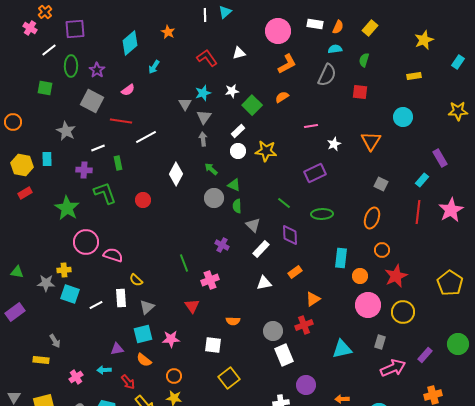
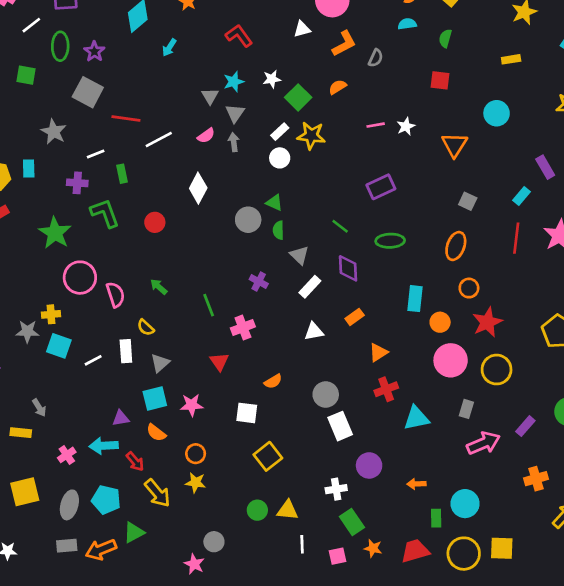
white triangle: (239, 53) -> (302, 29), moved
gray semicircle: (327, 75) -> (376, 58), moved, size x0.6
pink semicircle: (128, 90) -> (206, 136), moved
white star: (334, 144) -> (406, 126), moved
yellow star: (266, 151) -> (311, 136), moved
green arrow: (211, 169) -> (159, 287), moved
pink semicircle: (113, 255) -> (115, 295), turned 54
orange semicircle: (233, 321) -> (273, 381), turned -32
red cross: (304, 325) -> (386, 389), moved
cyan arrow: (104, 370) -> (104, 446), size x1.5

